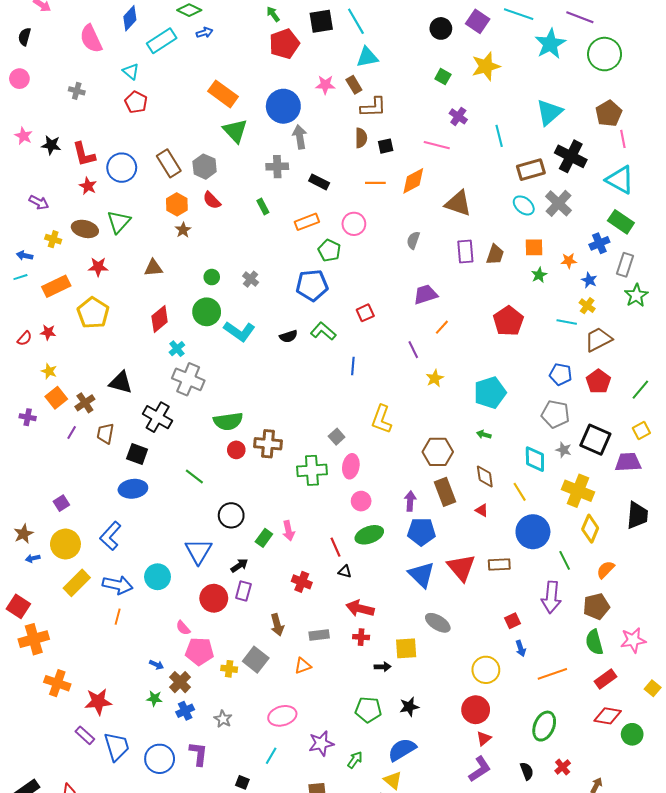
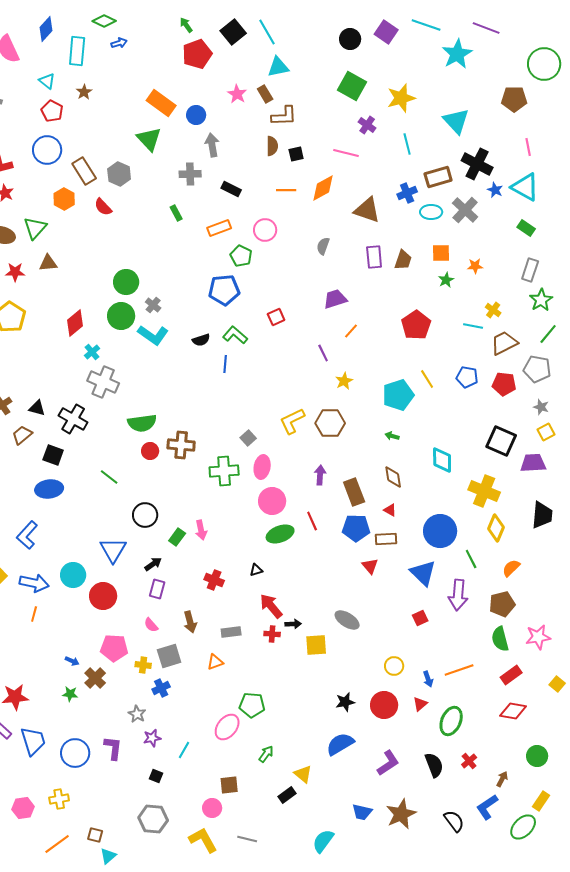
black square: (321, 21) -> (233, 32), turned -30
cyan rectangle: (162, 41) -> (77, 51), turned -52
green circle: (605, 54) -> (544, 64), moved
yellow star: (486, 66) -> (401, 98), moved
green square: (443, 77) -> (352, 86), size x1.8
pink star: (325, 85) -> (237, 94), turned 30
orange rectangle: (223, 94) -> (161, 103), moved
blue circle: (283, 106) -> (196, 115), size x0.6
cyan triangle: (549, 112) -> (456, 121), turned -32
brown pentagon: (609, 113) -> (514, 99), moved, turned 30
blue circle: (122, 168) -> (47, 150), moved
red semicircle: (212, 200) -> (103, 207), moved
orange hexagon: (177, 204) -> (64, 199), moved
cyan ellipse: (524, 205) -> (431, 212), turned -40
green rectangle: (621, 222) -> (526, 228), size x0.7
brown star: (183, 230) -> (84, 92), moved
blue cross: (599, 243) -> (407, 193), moved
brown triangle: (153, 268) -> (48, 263), moved
green circle: (212, 277) -> (126, 282), size x1.6
gray cross: (251, 279) -> (153, 305), moved
blue star: (589, 280) -> (495, 190), moved
blue line: (353, 366) -> (225, 364), moved
red pentagon: (598, 381) -> (504, 384), turned -30
black triangle: (121, 382) -> (37, 408), moved, size x0.7
green line: (640, 390) -> (548, 334), moved
gray pentagon: (555, 414) -> (537, 369), moved
yellow L-shape: (382, 419) -> (292, 421), turned 44
brown trapezoid: (105, 434) -> (22, 435), turned 40
gray star: (564, 450) -> (541, 407), moved
brown hexagon: (438, 452) -> (330, 423), moved
yellow line: (520, 492) -> (427, 379), moved
pink circle: (361, 501) -> (272, 501), size x1.4
purple arrow: (410, 501) -> (320, 475), moved
blue pentagon: (421, 532) -> (356, 528), moved
red line: (336, 547) -> (312, 521), moved
brown rectangle: (499, 564) -> (386, 539), moved
red triangle: (461, 568) -> (370, 566), size x0.6
black triangle: (345, 572) -> (256, 570), turned -32
blue triangle: (421, 575) -> (423, 573), moved
red circle: (214, 598) -> (103, 596), moved
red arrow: (360, 608) -> (271, 606), turned 36
pink semicircle: (183, 628) -> (151, 625), moved
blue arrow: (521, 648) -> (428, 679), moved
gray square: (256, 660) -> (169, 656), turned 35
black arrow: (383, 667) -> (293, 624), moved
yellow circle: (486, 670) -> (394, 666), size x0.7
black star: (409, 707) -> (345, 702), moved
green pentagon: (368, 710) -> (252, 705), moved
blue cross: (185, 711) -> (161, 688), moved
pink ellipse: (282, 716) -> (227, 727), moved, turned -36
green circle: (632, 734) -> (537, 756), moved
red triangle: (484, 738) -> (420, 704), moved
purple star: (321, 743) -> (152, 738), moved, size x0.7
blue semicircle: (402, 750) -> (340, 744), moved
black semicircle: (527, 771) -> (434, 765), size x1.4

